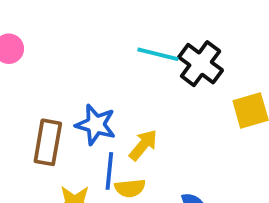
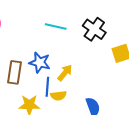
cyan line: (158, 54) -> (56, 27), moved

